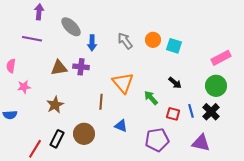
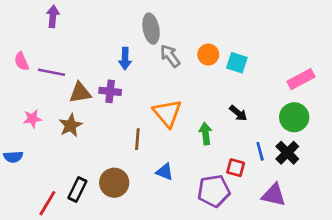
gray ellipse: (71, 27) -> (151, 29), moved, turned 35
purple line: (32, 39) -> (51, 72), moved
pink semicircle: (11, 66) -> (21, 61), moved, turned -32
green arrow: (151, 98) -> (206, 134), turned 35
brown star: (55, 105) -> (71, 125), moved
red square: (173, 114) -> (236, 168), moved

